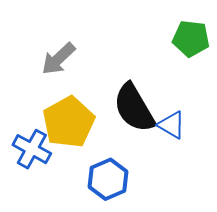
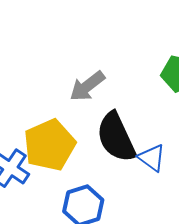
gray arrow: (58, 59) -> (87, 86), moved

